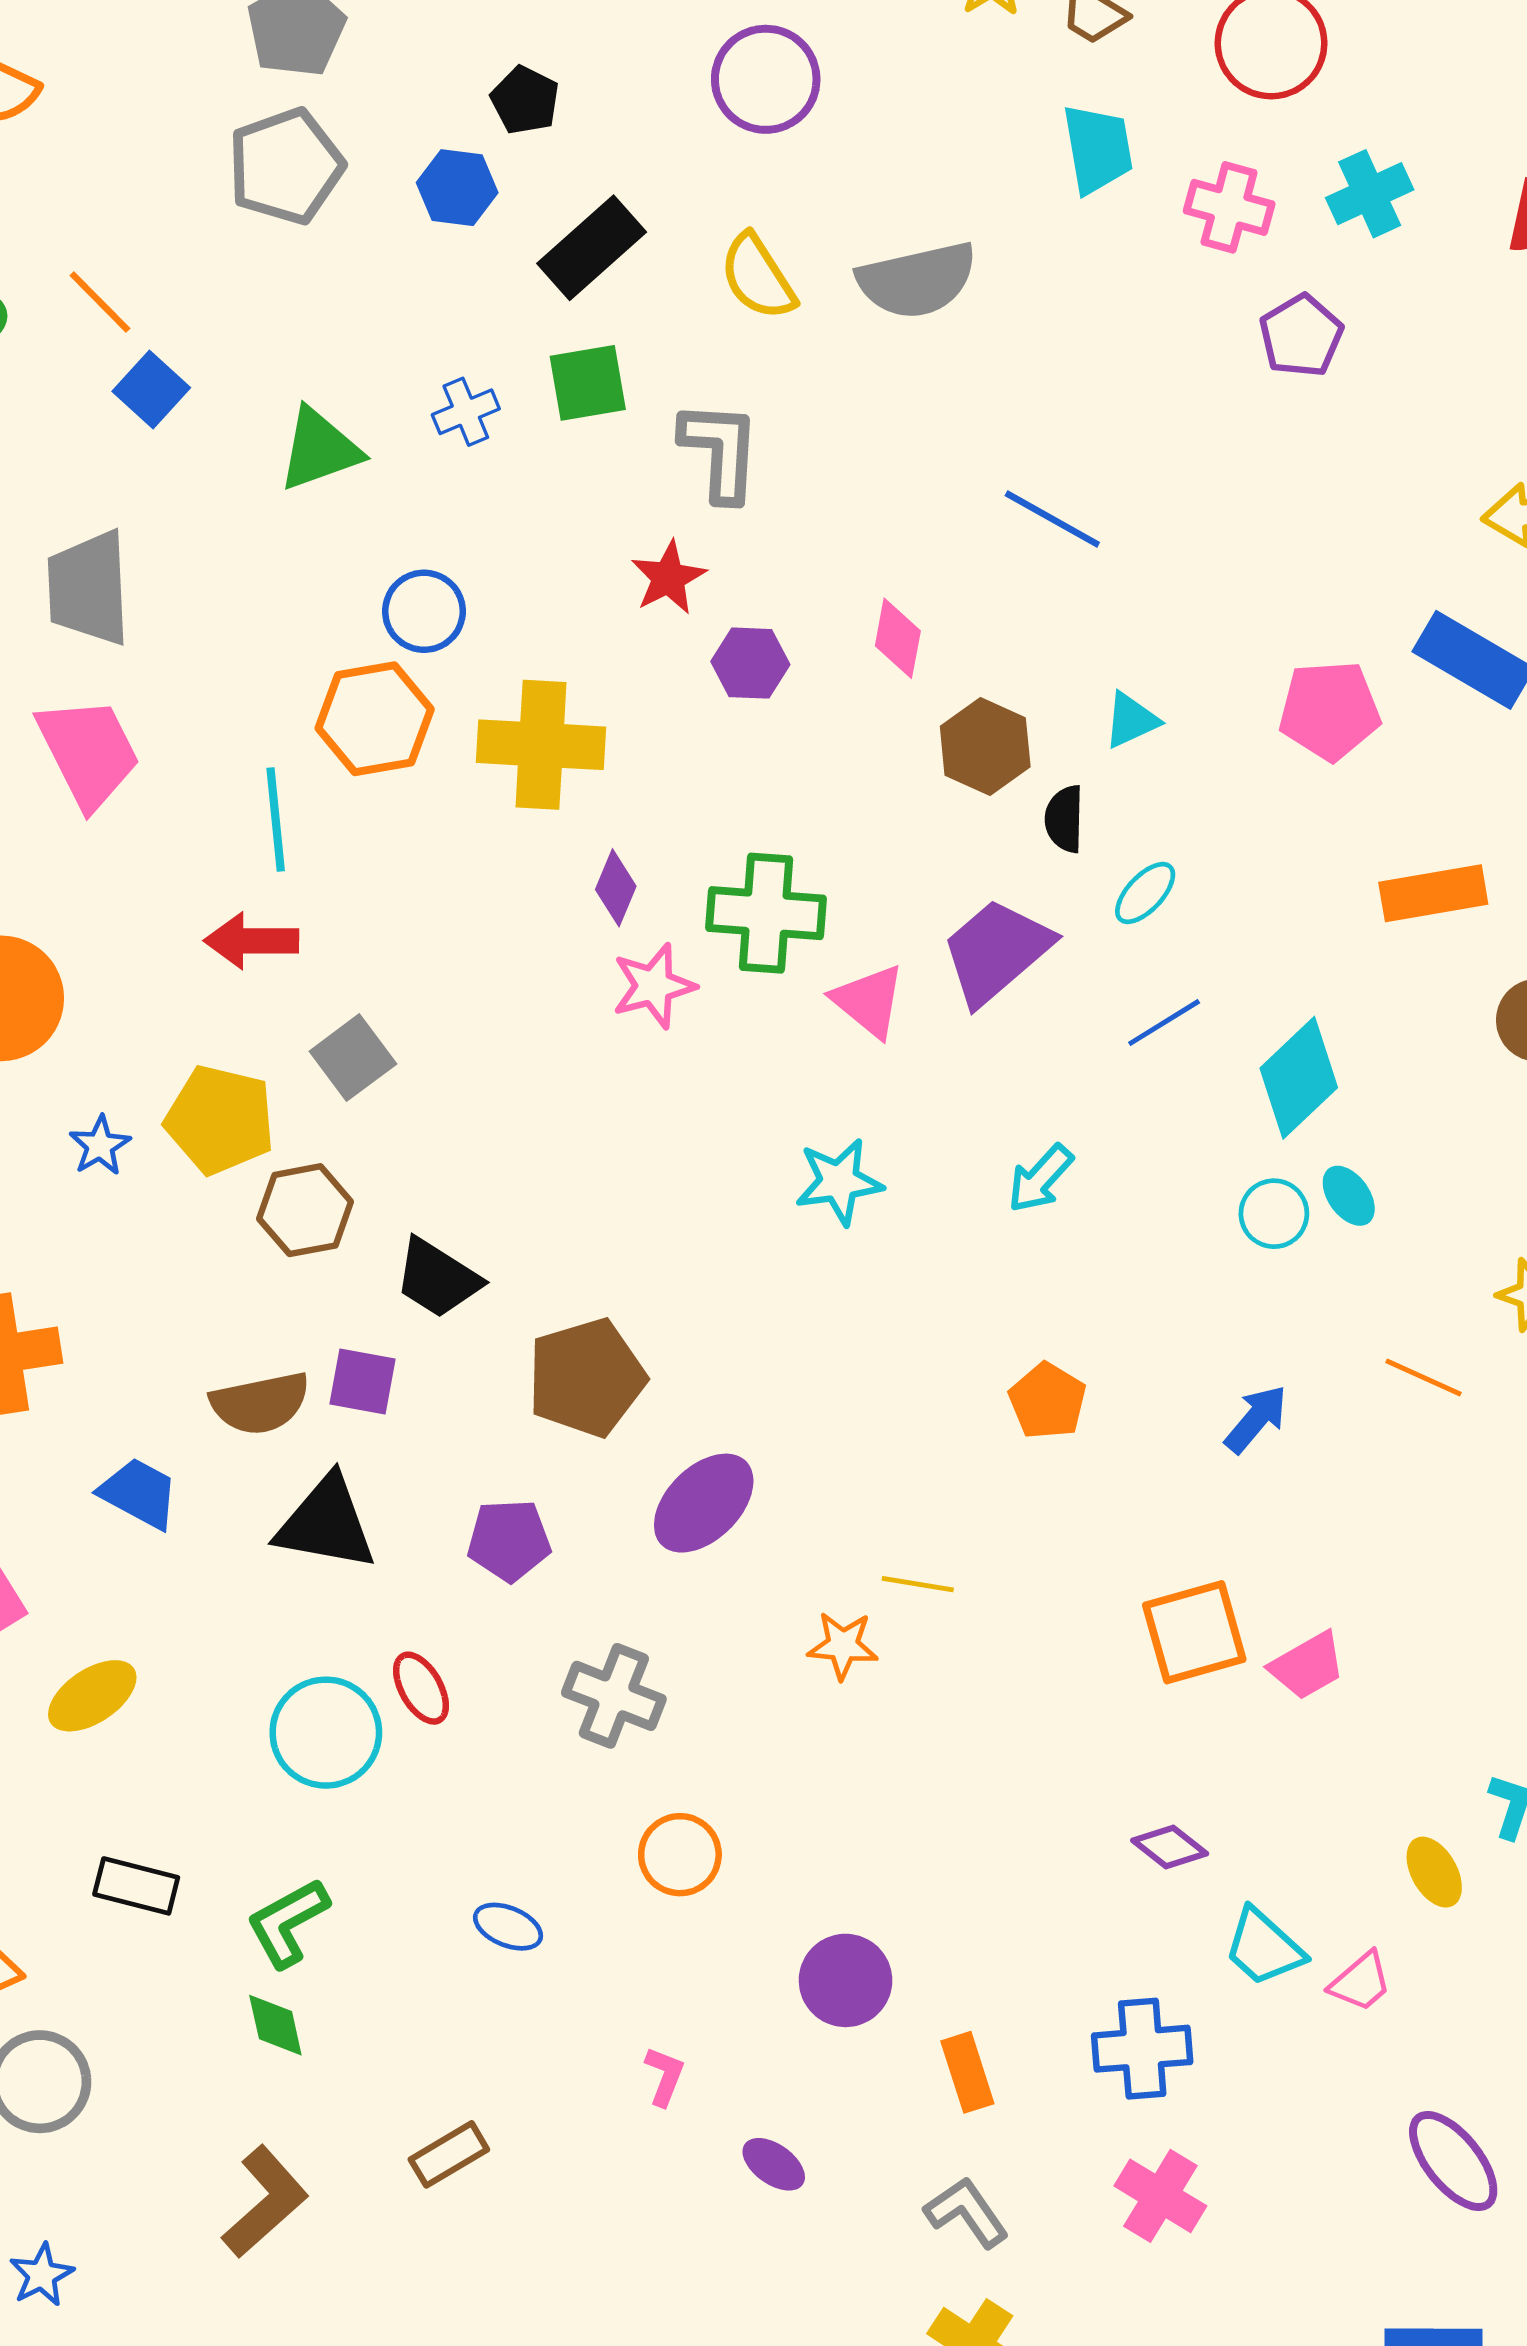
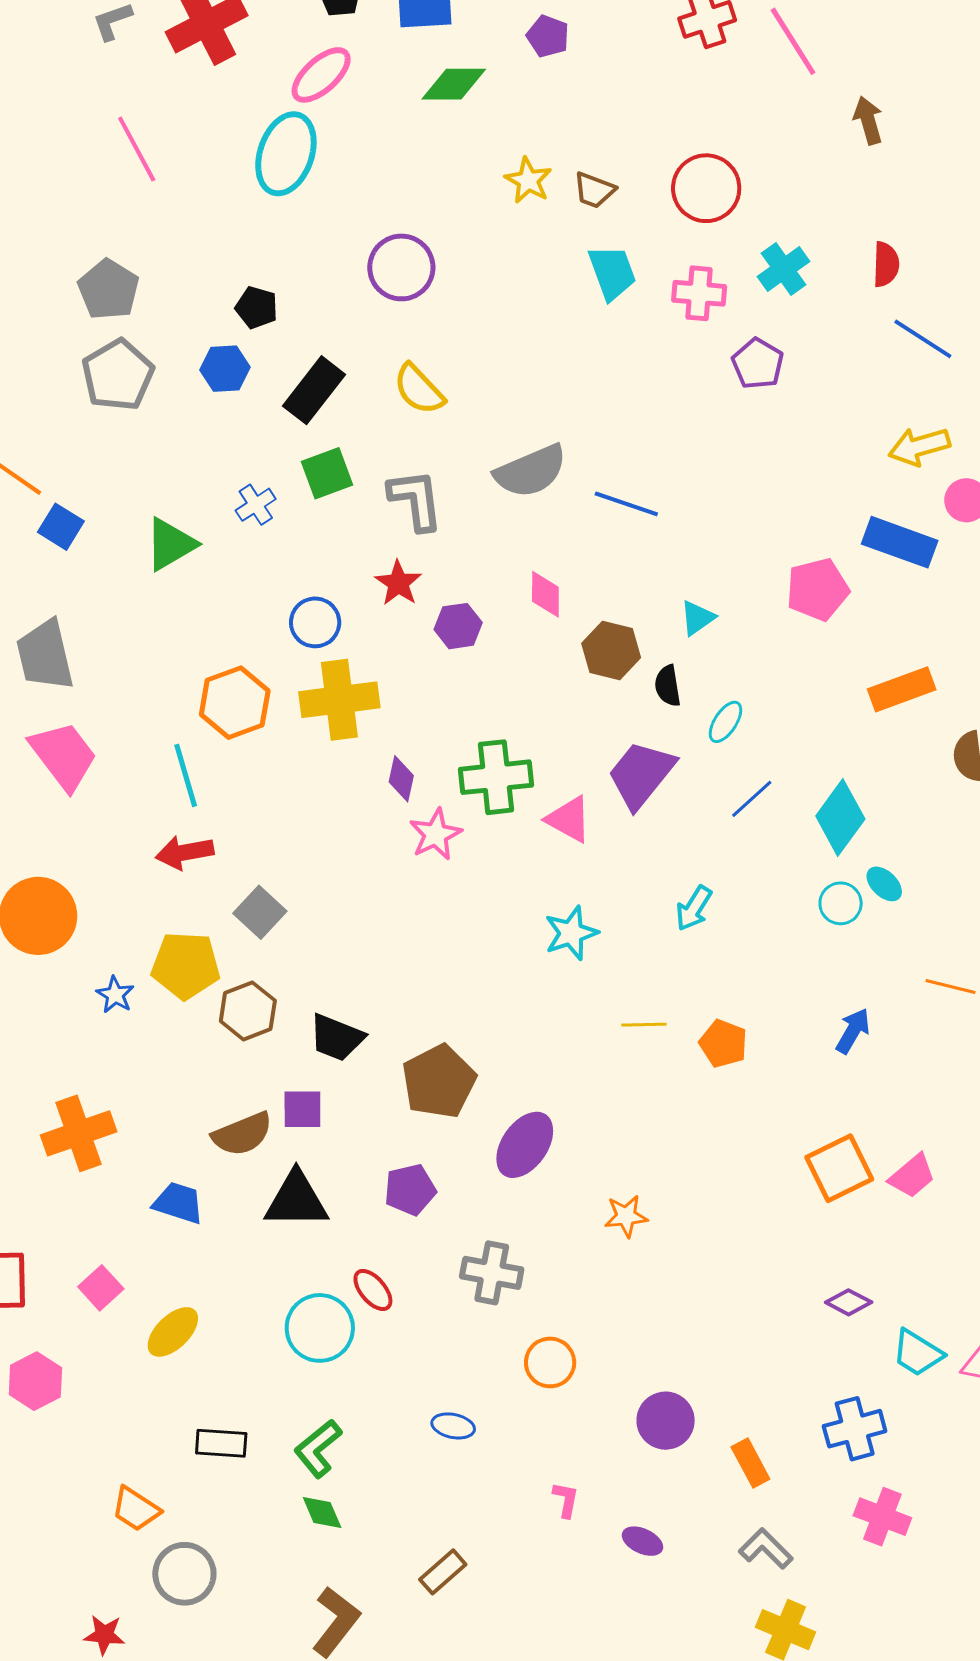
gray semicircle: (917, 280) -> (531, 471), moved
blue circle: (424, 611) -> (315, 622), moved
yellow line: (918, 1584) -> (644, 1025), moved

